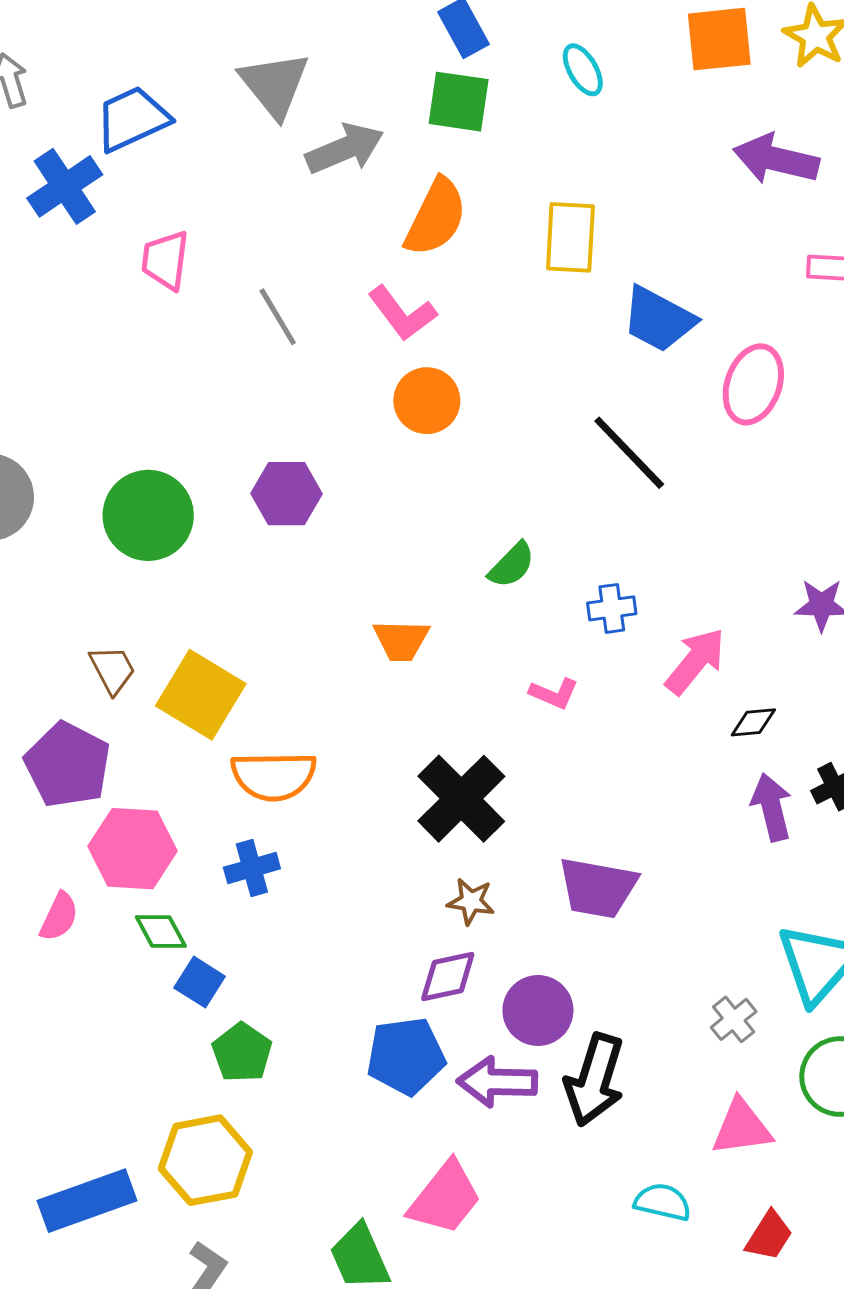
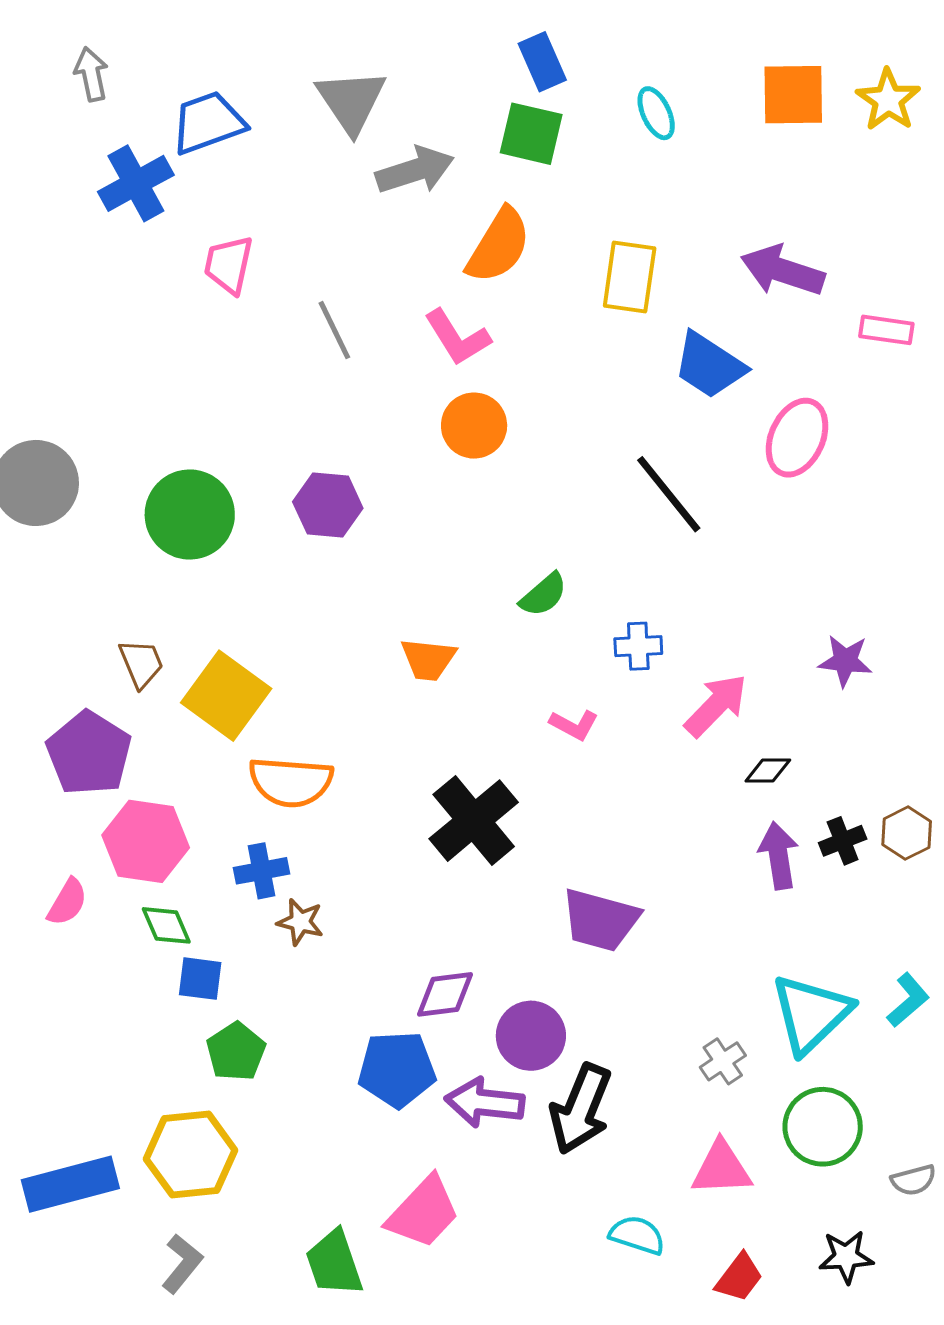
purple arrow: (776, 159) -> (783, 271), moved
brown star: (471, 901) -> (300, 922), moved
blue square: (200, 982) -> (200, 979), turned -30

